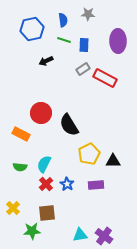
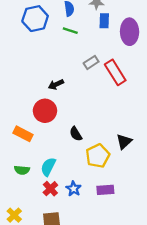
blue rectangle: (84, 45) -> (104, 21), moved
black arrow: (46, 61) -> (56, 84), moved
red rectangle: (105, 78) -> (115, 72), turned 30
black semicircle: (69, 125) -> (76, 134), moved, size x0.6
black triangle: (113, 161) -> (124, 142), moved, turned -42

